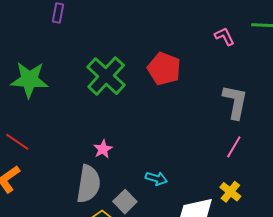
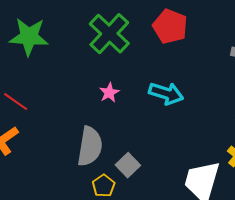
pink star: (103, 149) -> (109, 93), moved
cyan arrow: (156, 178) -> (166, 93), moved, size x1.5

